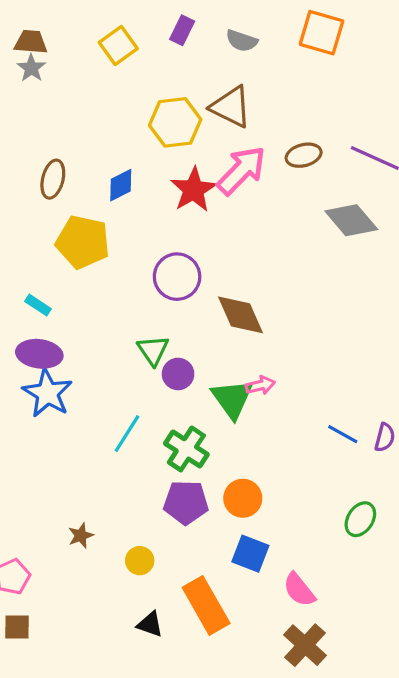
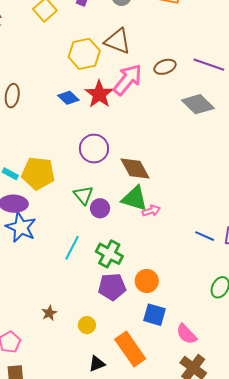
blue diamond: (121, 185) -> (68, 98), moved, turned 75
yellow pentagon: (83, 242) -> (38, 173), moved
green triangle: (232, 399) -> (135, 199), moved, turned -32
black triangle: (150, 624) -> (97, 364), turned -36

